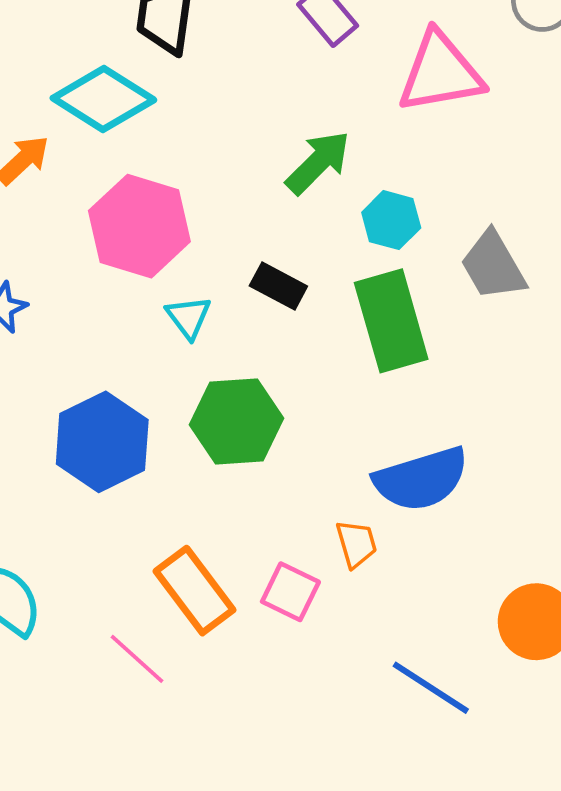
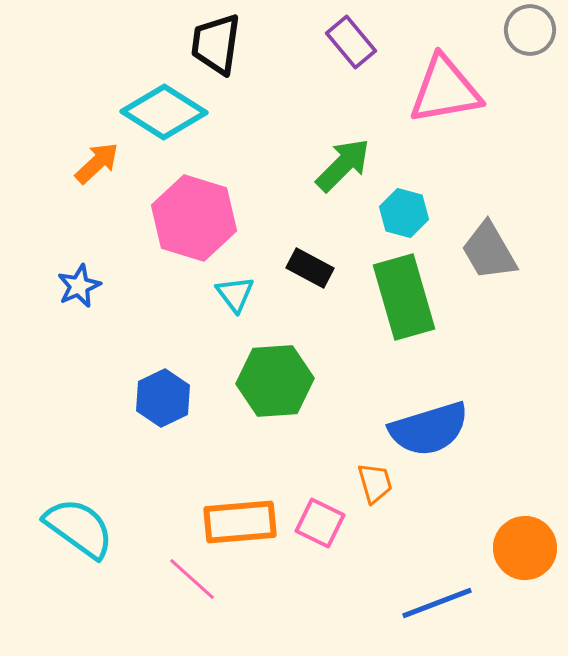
blue hexagon: (102, 442) -> (163, 398), size x0.7
orange rectangle: (195, 591) -> (240, 522), turned -58
blue line: (431, 688) -> (437, 603), turned -54

